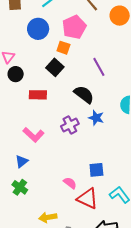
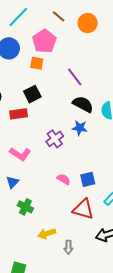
black square: (55, 67) -> (32, 94), moved, turned 30
black semicircle: (84, 94) -> (83, 104), moved
pink semicircle: (70, 183) -> (64, 179), moved
green cross: (20, 187) -> (25, 207), moved

